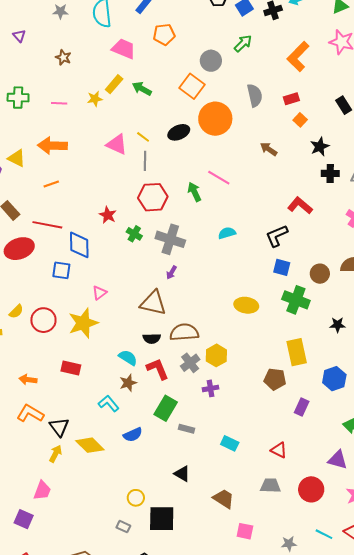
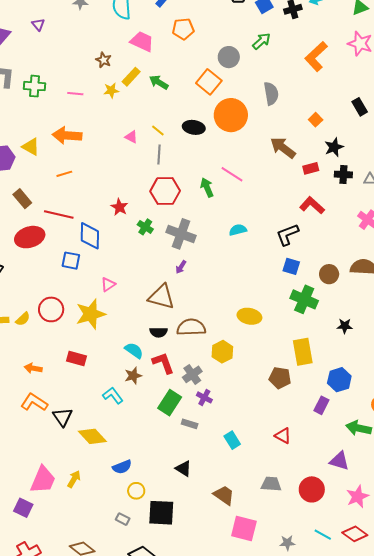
brown star: (63, 57) -> (104, 60), moved
red rectangle: (291, 99) -> (311, 168), moved
black ellipse: (179, 132) -> (194, 127), turned 30
pink triangle: (117, 144) -> (131, 137), size x0.6
brown arrow: (269, 149) -> (283, 148), size x1.5
yellow ellipse: (246, 305) -> (249, 316), moved
yellow semicircle: (16, 311) -> (23, 319), moved
gray cross: (190, 363) -> (192, 374), moved
purple cross: (211, 388) -> (204, 397), moved, turned 35
purple rectangle: (302, 407) -> (321, 405), moved
blue semicircle: (133, 435) -> (122, 467), moved
cyan rectangle: (230, 443) -> (232, 440), turned 30
red triangle: (279, 450) -> (283, 436), moved
yellow arrow: (56, 454) -> (74, 479), moved
pink trapezoid: (42, 491) -> (43, 480), size x1.4
pink square: (245, 531) -> (244, 529), size x1.5

